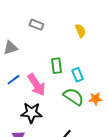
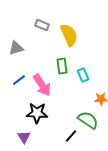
yellow semicircle: (80, 31) -> (69, 35), moved, size x1.6
green semicircle: (73, 97) -> (88, 120), moved

